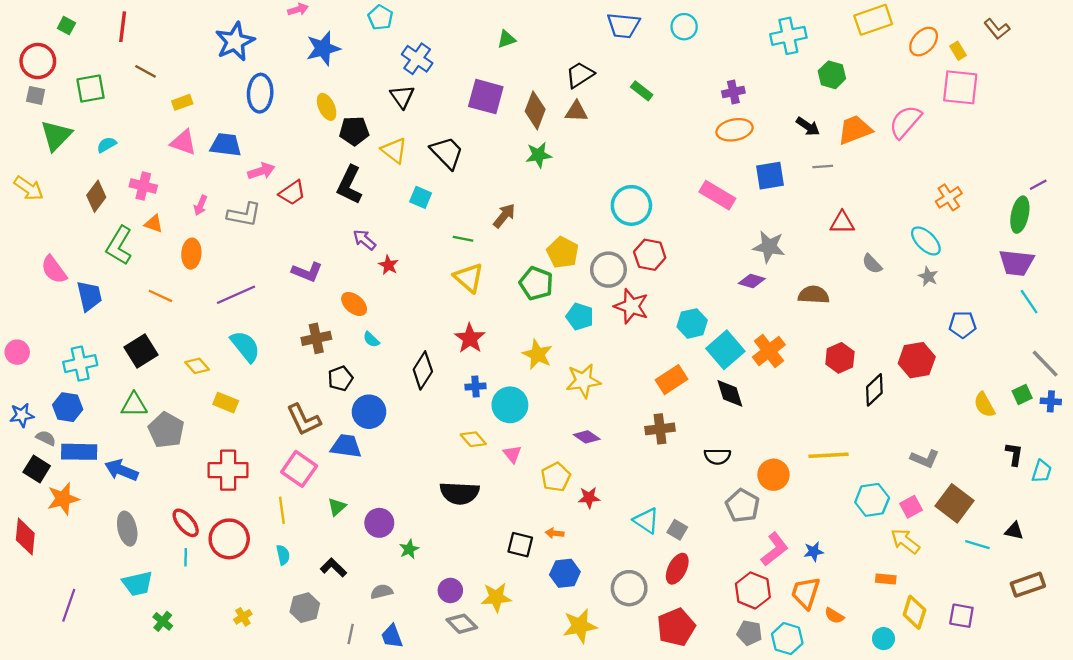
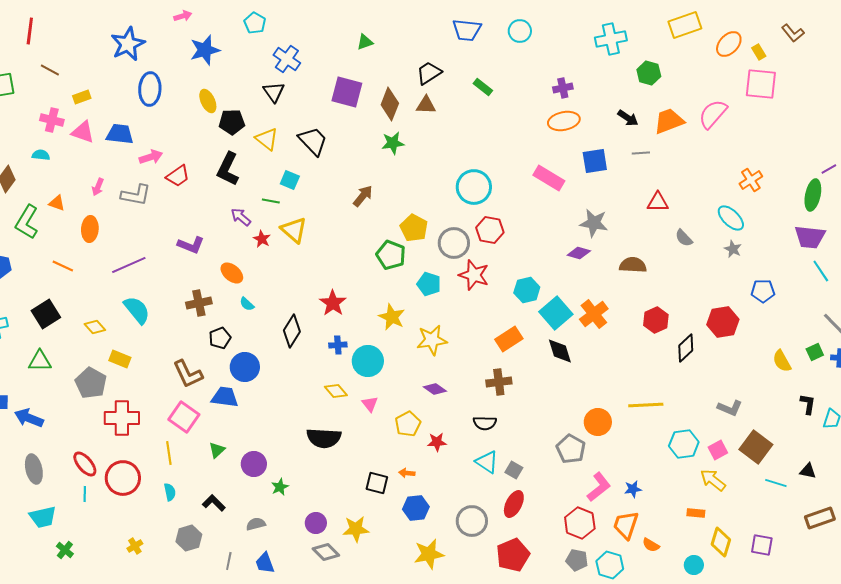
cyan semicircle: (107, 145) -> (41, 155), moved, turned 36
pink cross: (143, 186) -> (52, 120), moved
green line: (463, 239) -> (271, 201), moved
yellow triangle: (469, 278) -> (294, 230), moved
gray pentagon: (166, 430) -> (91, 383), moved
black semicircle: (717, 456) -> (485, 423), moved

